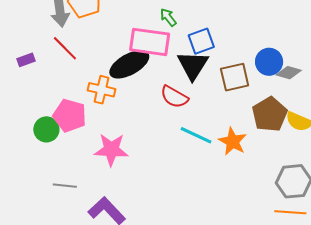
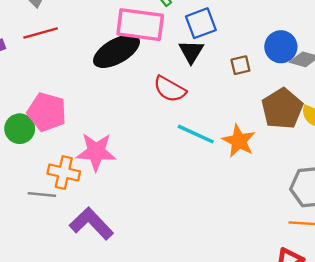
red line: (65, 48) -> (41, 33), turned -60
black triangle: (193, 65) -> (191, 52), size x0.7
brown square: (235, 77) -> (240, 65), size x0.6
orange cross: (102, 90) -> (64, 172), moved

